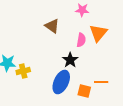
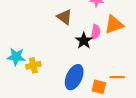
orange triangle: (98, 33) -> (114, 24), turned 30
black star: (70, 60) -> (84, 41), moved

